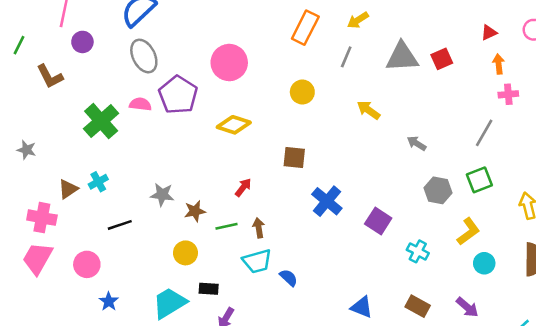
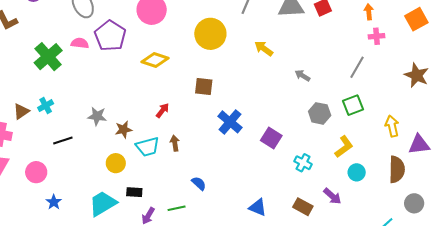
yellow circle: (302, 92) -> (210, 34), size x1.6
green line: (226, 226) -> (177, 208), moved
cyan trapezoid: (257, 261) -> (148, 147), moved
purple arrow: (467, 307) -> (332, 196), moved

